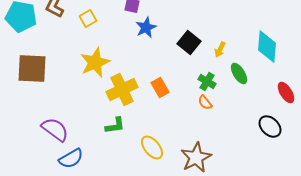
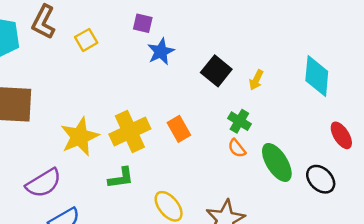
yellow star: (95, 63) -> (80, 137), moved
green ellipse: (239, 74) -> (277, 162), moved, size x1.4
purple semicircle: (55, 130) -> (44, 183), turned 112

